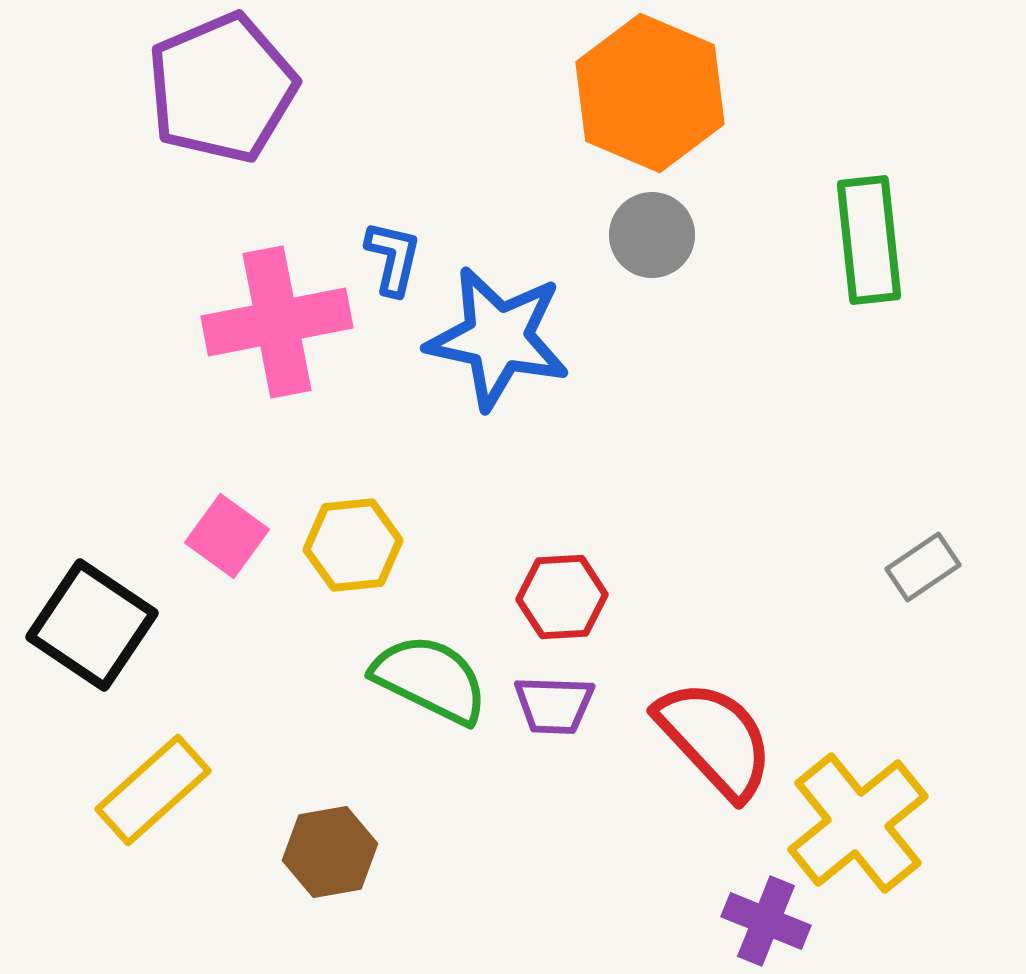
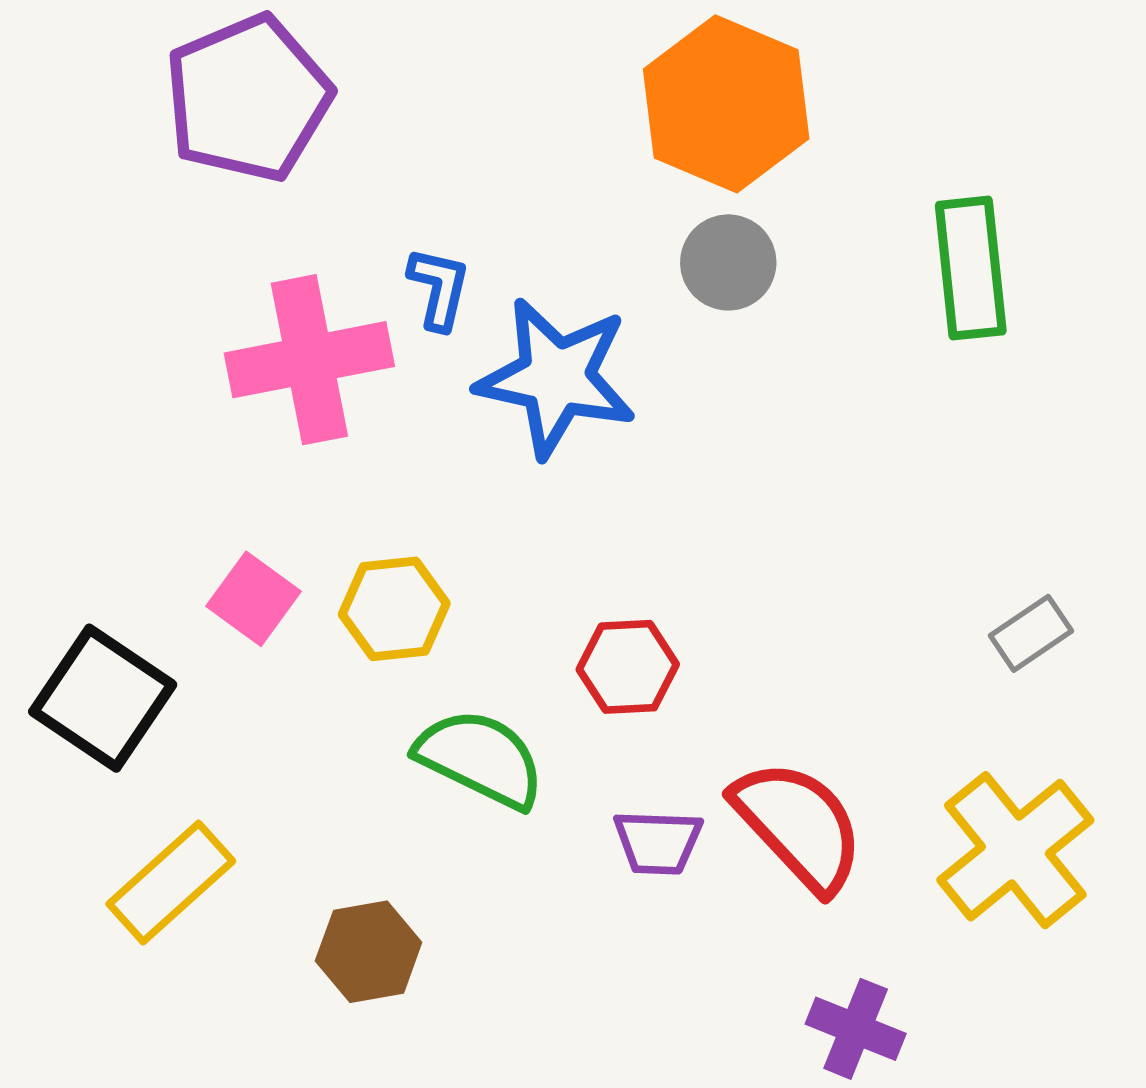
purple trapezoid: (554, 705) -> (658, 842), moved
yellow cross: (858, 823) -> (1015, 850), moved

